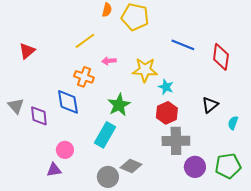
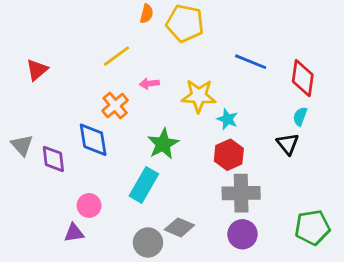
orange cross: (84, 77) -> (115, 105), turned 30
black triangle: (210, 105) -> (288, 144), turned -30
cyan semicircle: (233, 123) -> (300, 116), moved
purple circle: (195, 167) -> (242, 234), moved

